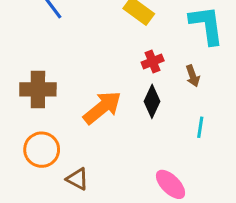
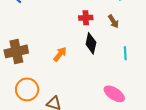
red cross: (153, 61) -> (86, 18), turned 32
orange arrow: (102, 108) -> (60, 54), size x0.6

